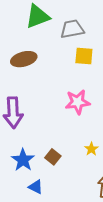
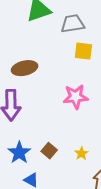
brown ellipse: (24, 59) -> (25, 68), moved
yellow star: (91, 149) -> (81, 153), moved

